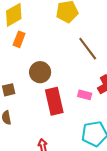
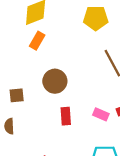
red rectangle: (54, 101) -> (66, 116), size x0.6

